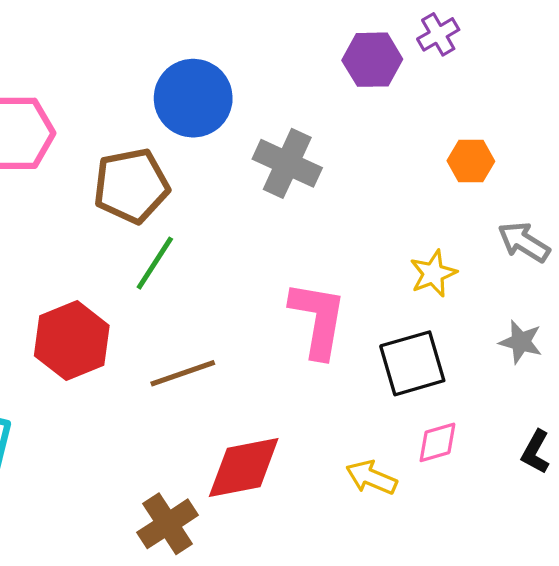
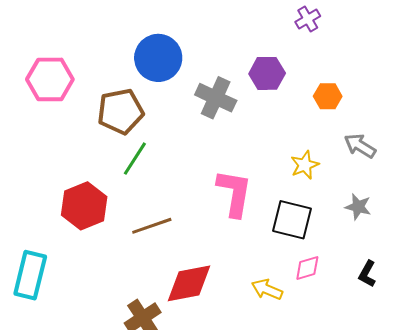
purple hexagon: (372, 60) -> (267, 73), moved
black square: (412, 363) -> (292, 220), turned 30

